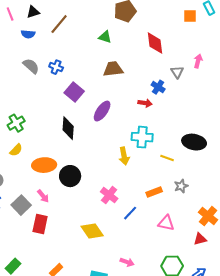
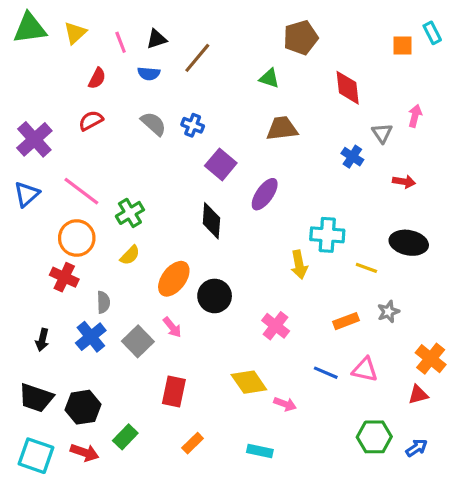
red arrow: (145, 103) -> (404, 182), moved
orange ellipse: (44, 165) -> (174, 279), turned -50
blue line: (130, 213) -> (326, 373), moved, turned 70
red rectangle: (40, 224) -> (174, 391), moved
pink arrow: (127, 262) -> (285, 404), moved

